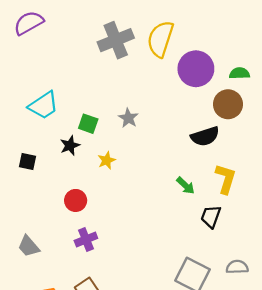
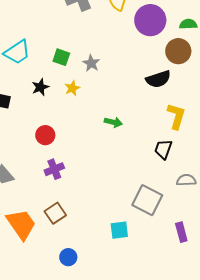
green square: (88, 124) -> (61, 57), moved
yellow star: (107, 160) -> (72, 88), moved
green arrow: (186, 186) -> (113, 122), moved, turned -30
gray semicircle: (237, 267) -> (186, 180), moved

